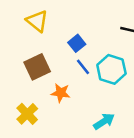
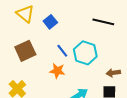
blue square: (77, 43) -> (50, 22), moved
orange star: (61, 93) -> (57, 71), moved

